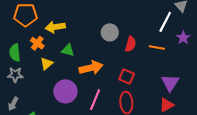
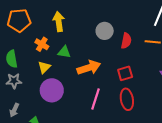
yellow arrow: (55, 27) -> (59, 22), moved, turned 96
orange cross: (37, 43) -> (42, 44), moved
red square: (127, 76) -> (125, 73), turned -35
purple circle: (65, 91) -> (52, 90), moved

